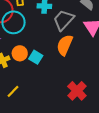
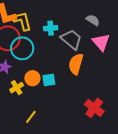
gray trapezoid: (63, 20) -> (71, 39), turned 95
cyan square: (36, 57) -> (49, 80), turned -32

